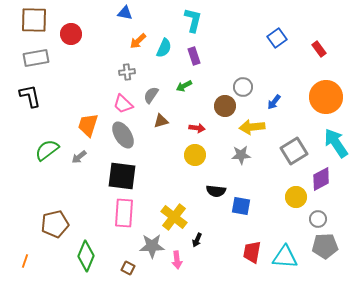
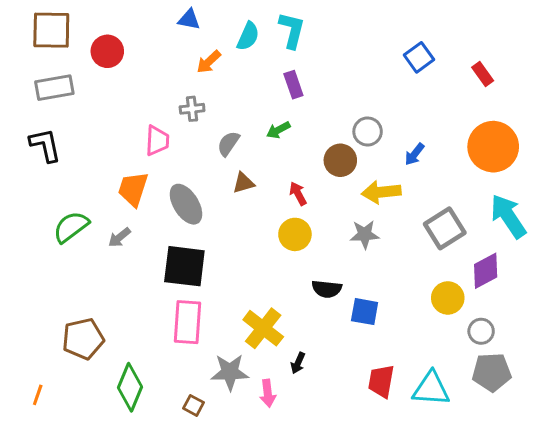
cyan semicircle: (164, 48) -> (248, 36), moved
pink trapezoid: (123, 104) -> (157, 141), moved, turned -130
red arrow: (197, 128) -> (298, 194), turned -126

